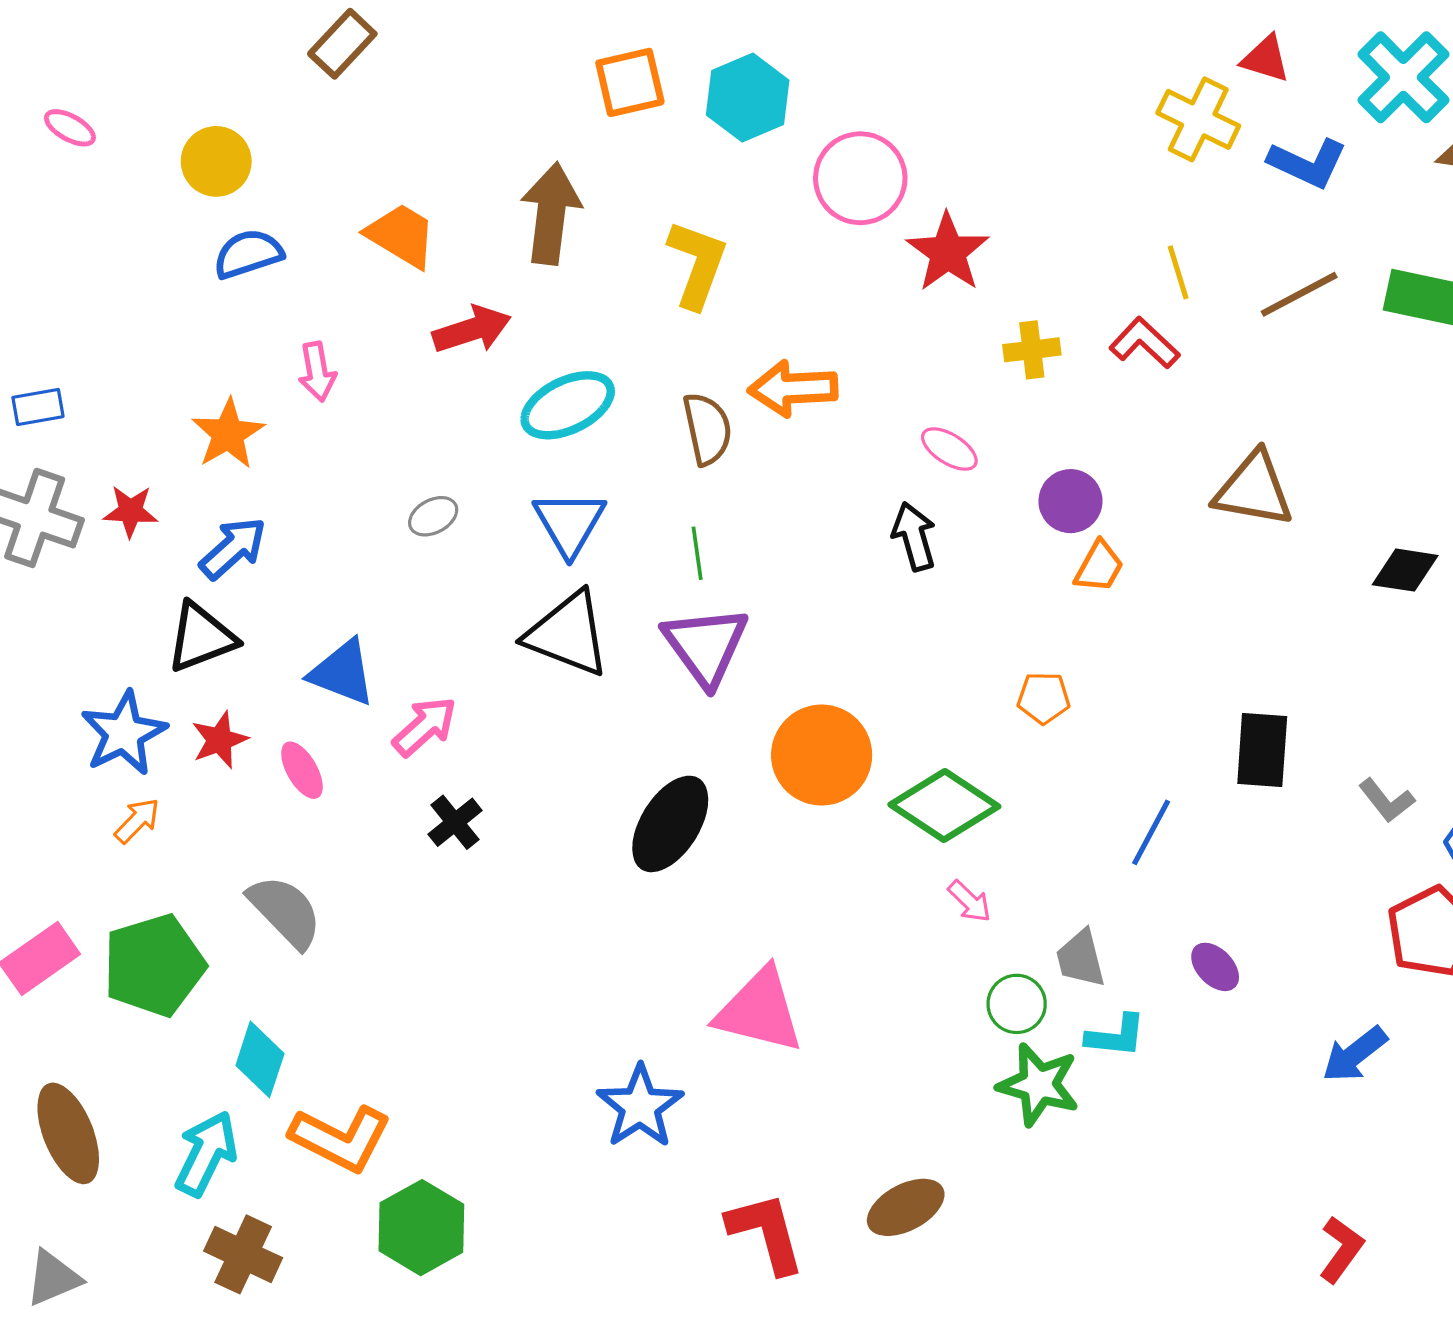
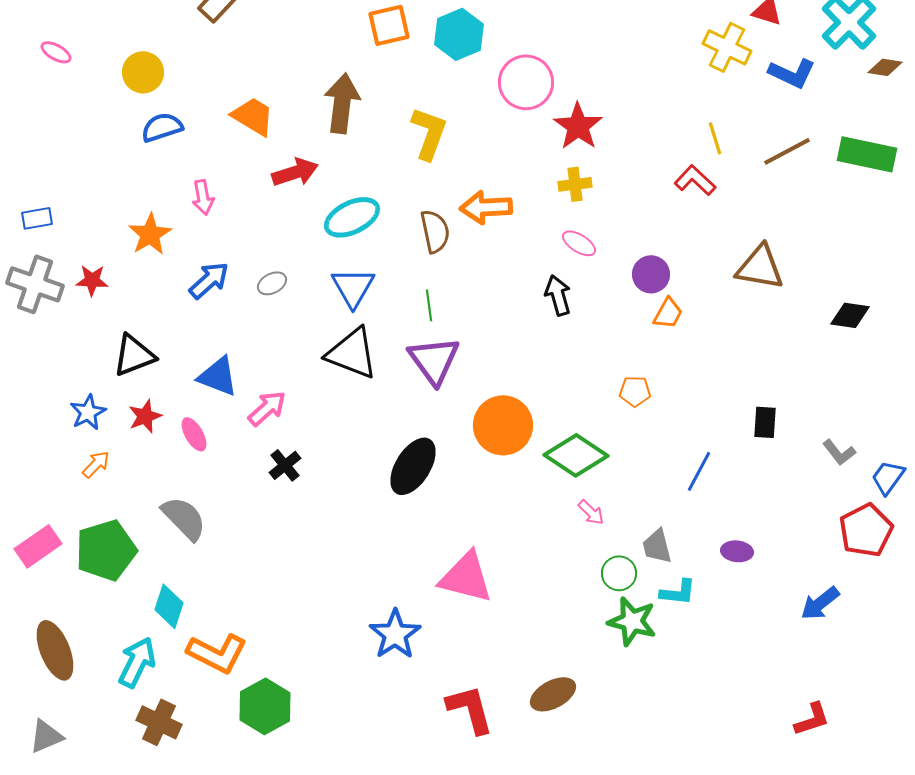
yellow cross: (1032, 350) -> (575, 184), moved
blue arrow: (233, 548) -> (209, 280), moved
blue star: (124, 733) -> (88, 412), size x0.7
black rectangle: (1262, 750) -> (765, 422), size x0.7
purple ellipse: (1215, 967) -> (737, 551), turned -40
red L-shape: (1341, 1249) -> (812, 719), turned 36

